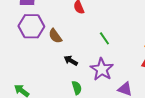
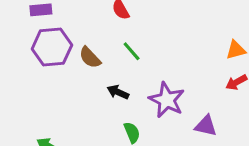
green line: (104, 38) -> (132, 51), moved

